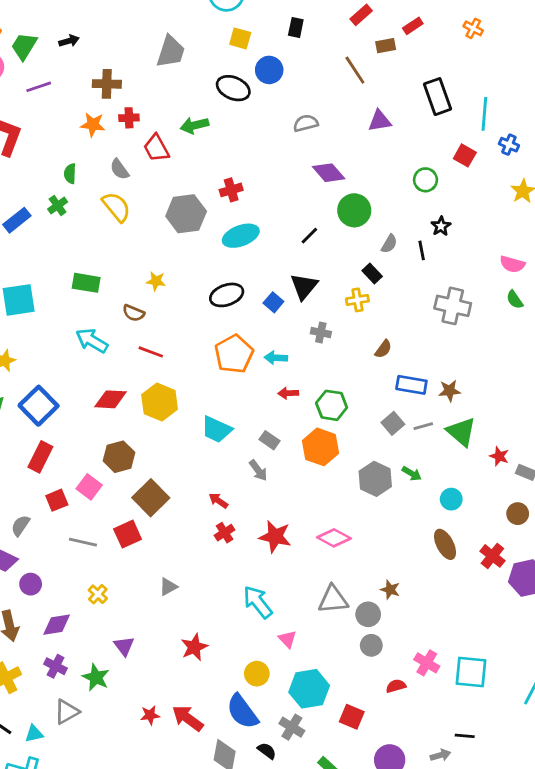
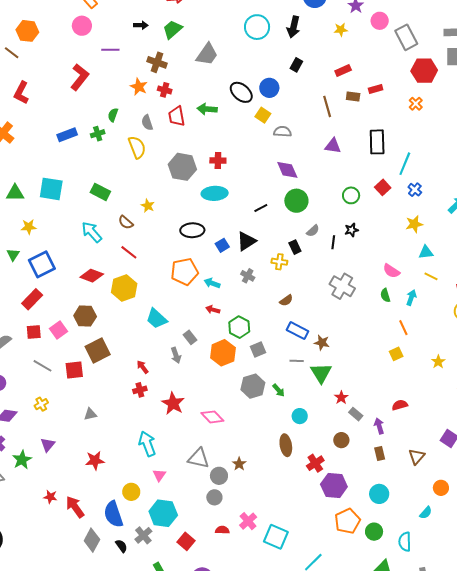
yellow square: (240, 38) -> (263, 115), moved
green trapezoid: (24, 46) -> (173, 29), moved
gray square: (393, 423) -> (258, 349), moved

